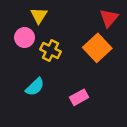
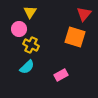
orange square: (97, 48) -> (75, 37), turned -30
yellow cross: (51, 51) -> (31, 45), moved

